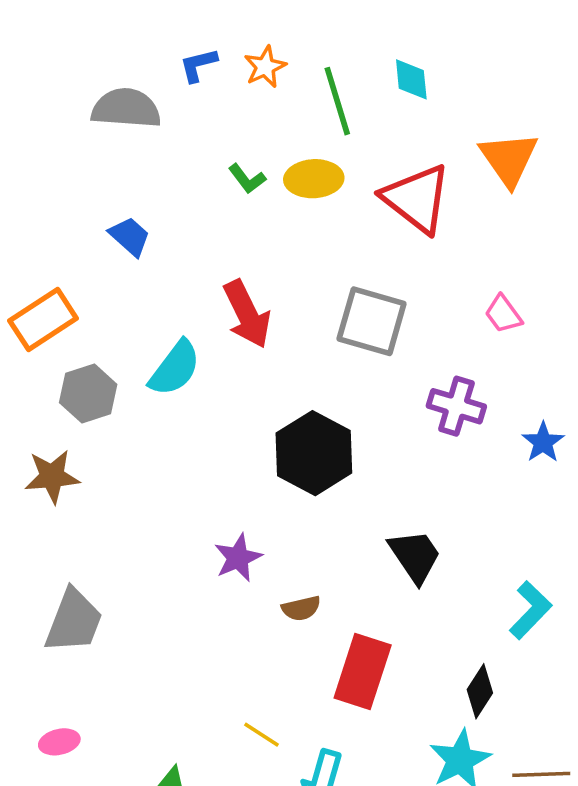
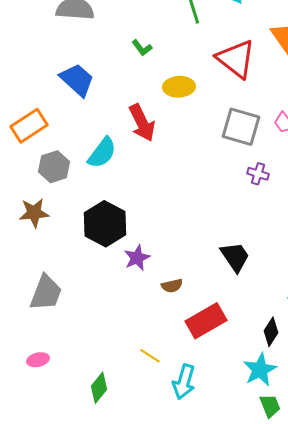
yellow ellipse: (314, 179) -> (179, 87), moved
blue trapezoid: (130, 236) -> (77, 80), size x1.5
gray square: (372, 321) -> (241, 127), moved
purple cross: (456, 406) -> (258, 174), size x0.7
black hexagon: (314, 453) -> (105, 224), moved
red rectangle: (363, 671) -> (206, 321), turned 42

